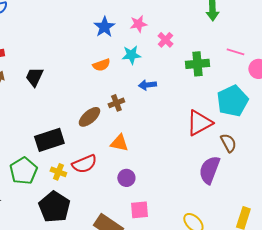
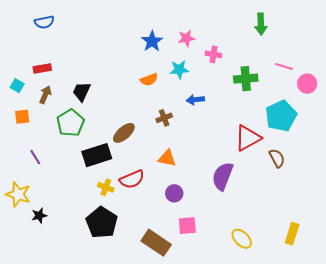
pink cross: (165, 40) -> (214, 54), turned -35
brown ellipse: (89, 117) -> (124, 133), moved
purple semicircle: (209, 170) -> (223, 176), moved
green pentagon: (23, 171) -> (70, 123), moved

